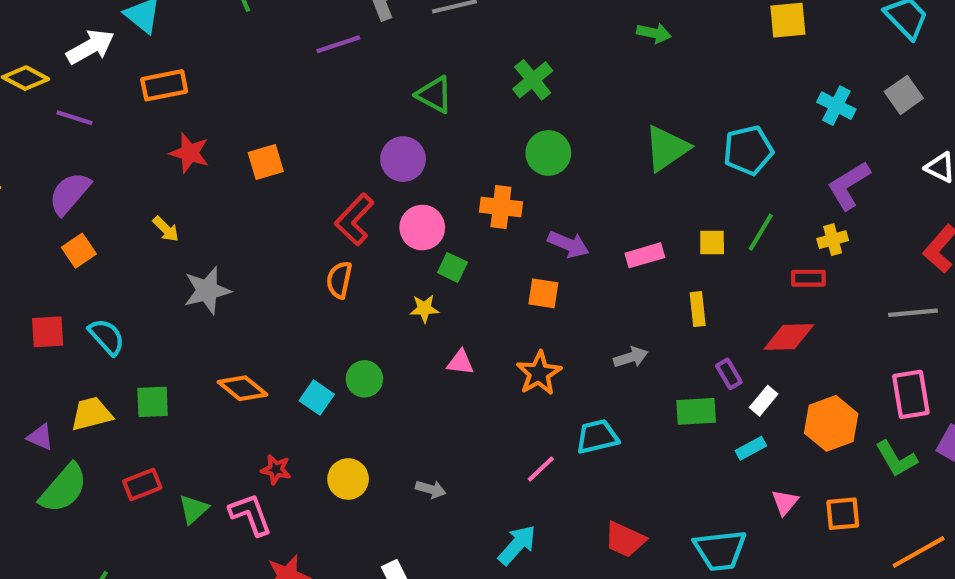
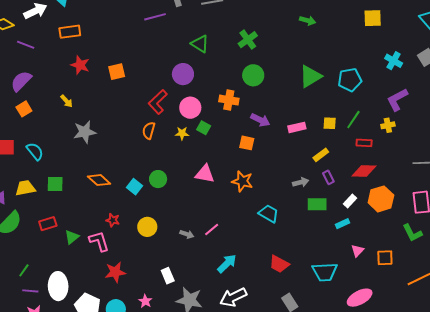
red rectangle: (808, 278) -> (364, 143), moved
yellow star: (424, 309) -> (182, 133), moved
yellow rectangle: (698, 309) -> (321, 155), turned 56
gray arrow: (631, 357) -> (301, 182), moved
pink triangle: (460, 362) -> (205, 174), size x1.5
orange star: (539, 373) -> (242, 181), turned -30
purple rectangle: (729, 374) -> (328, 177), moved
orange hexagon: (831, 423) -> (381, 199), moved
cyan trapezoid: (597, 437) -> (269, 214), turned 40
pink line: (541, 469) -> (212, 229), moved

